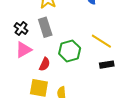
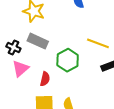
gray rectangle: (45, 27) -> (38, 41), turned -36

